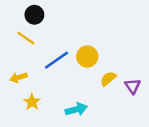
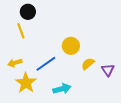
yellow line: (26, 38) -> (21, 31), turned 35
blue line: (57, 60) -> (46, 64), moved
yellow star: (32, 102) -> (26, 83), size x1.5

